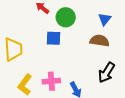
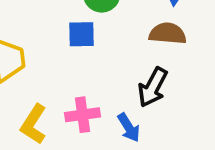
black arrow: (106, 73) -> (153, 87), moved

